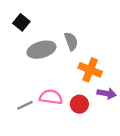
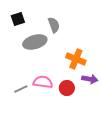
black square: (21, 22) -> (18, 19), turned 32
gray semicircle: (71, 41) -> (54, 25), moved

